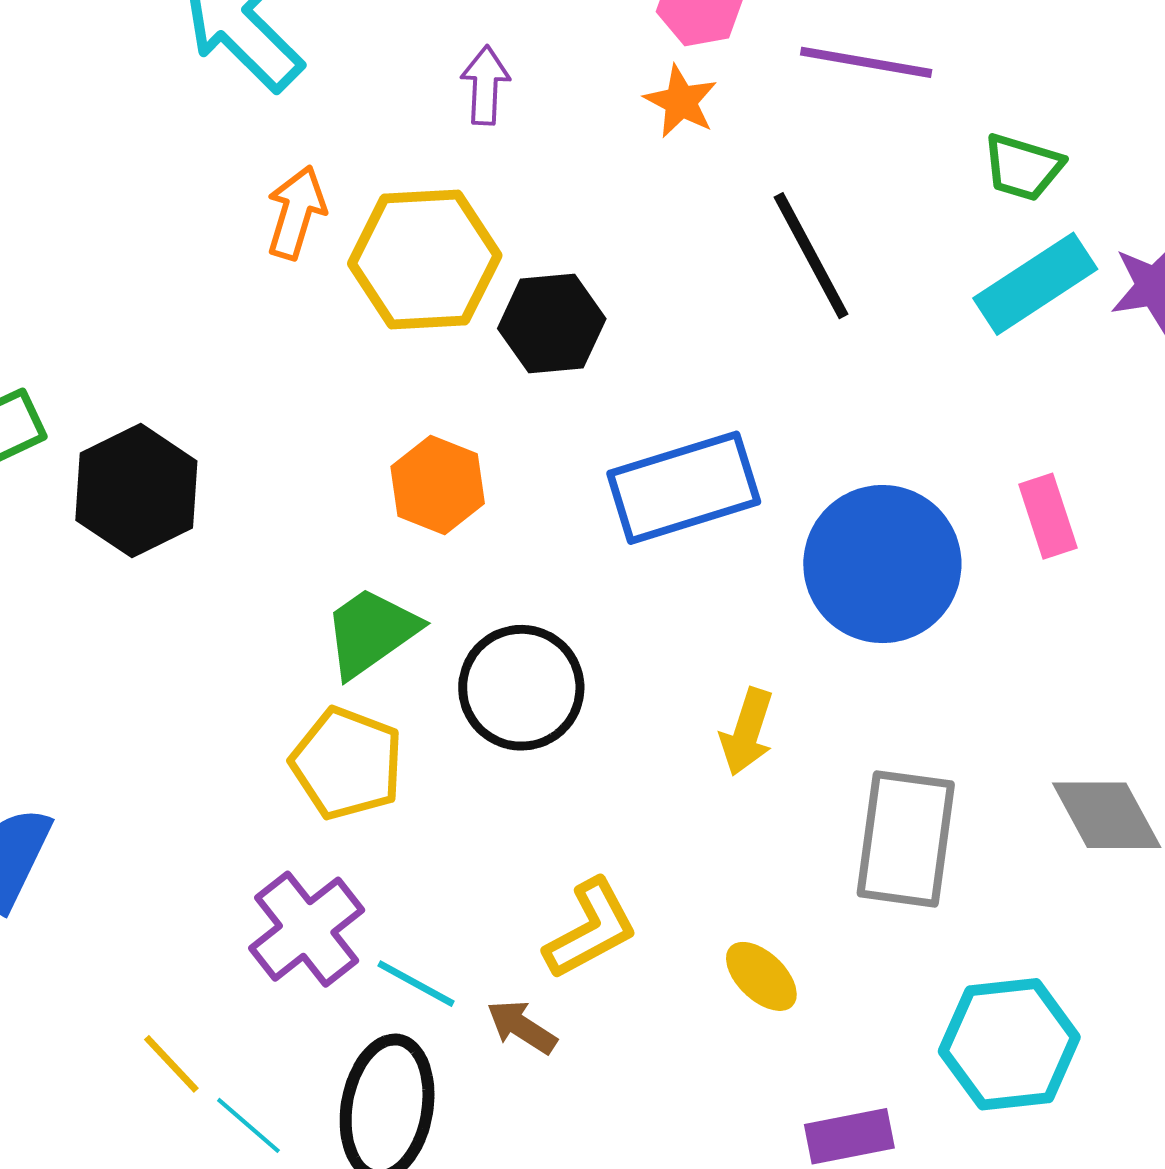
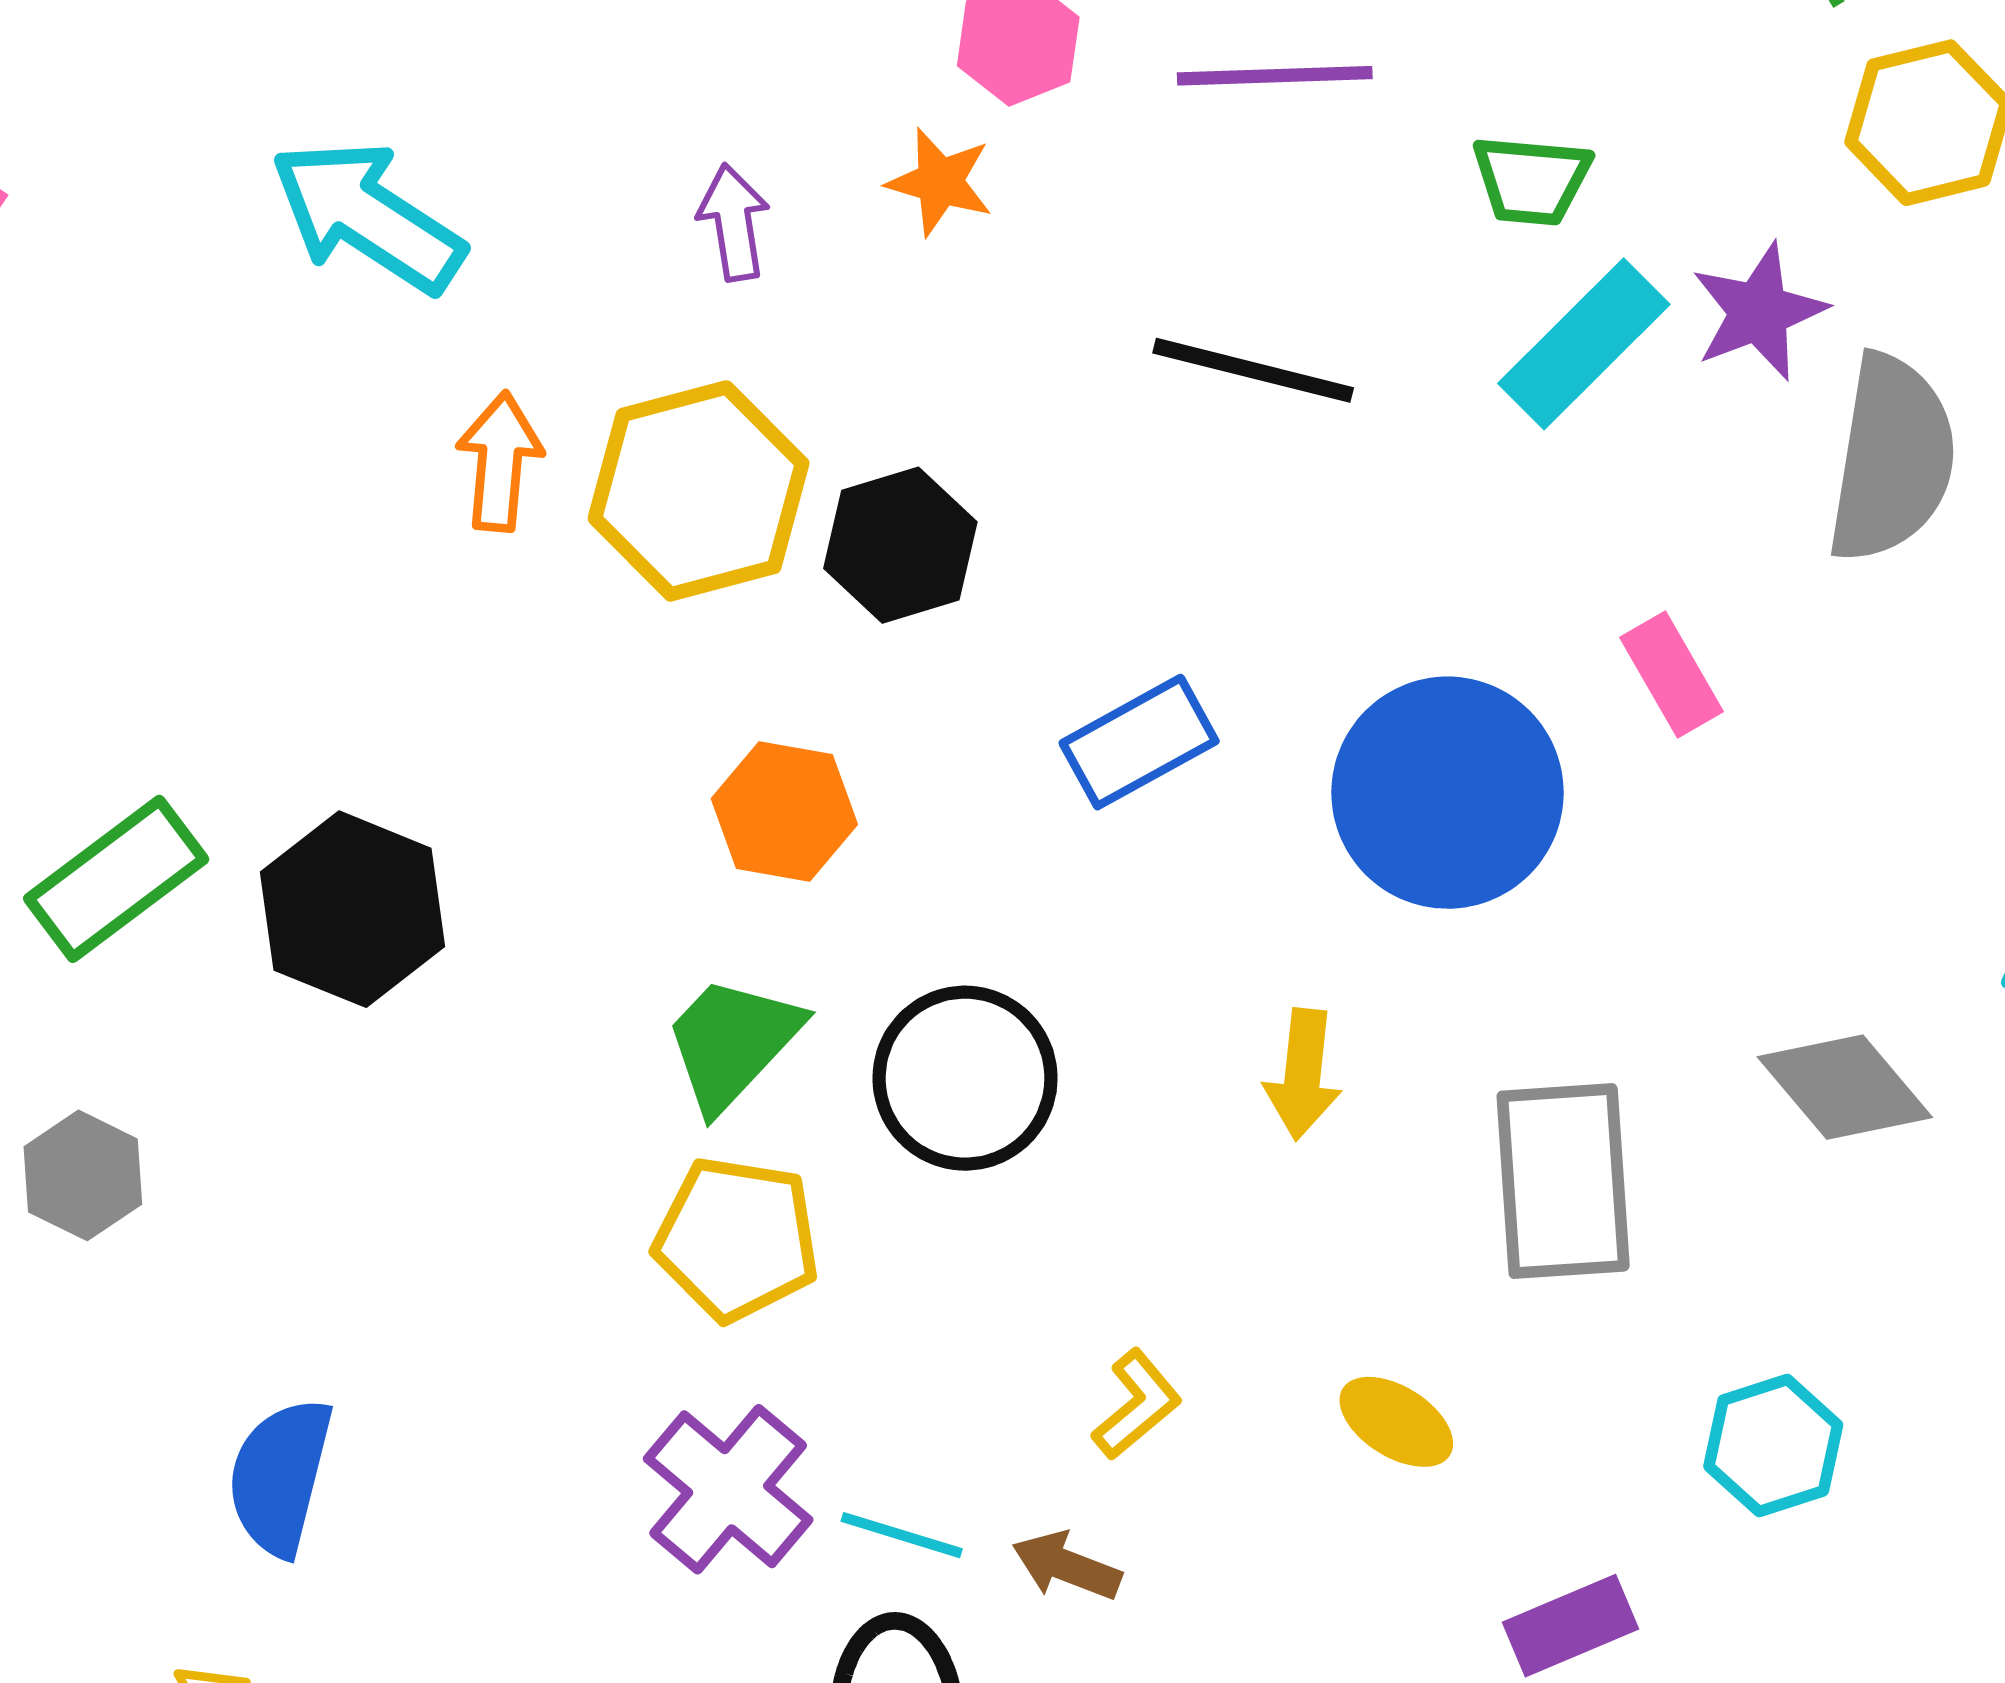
orange star: (681, 101) -> (940, 182), moved
black line: (811, 256) -> (1253, 370), turned -36
blue rectangle: (684, 488) -> (1139, 742), size x0.7
yellow L-shape: (591, 929) -> (1137, 1405), size x0.7
cyan hexagon: (1009, 1044) -> (1773, 1446), size x0.7

